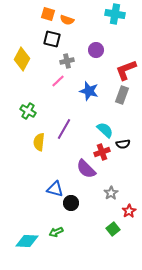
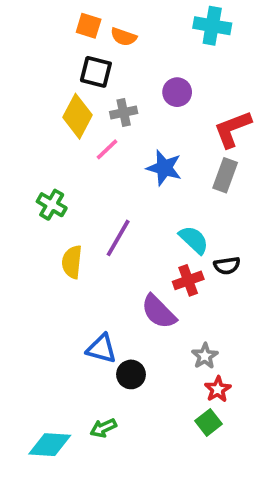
yellow diamond: (22, 59) -> (77, 116), moved
red star: (129, 211) -> (218, 389), moved

